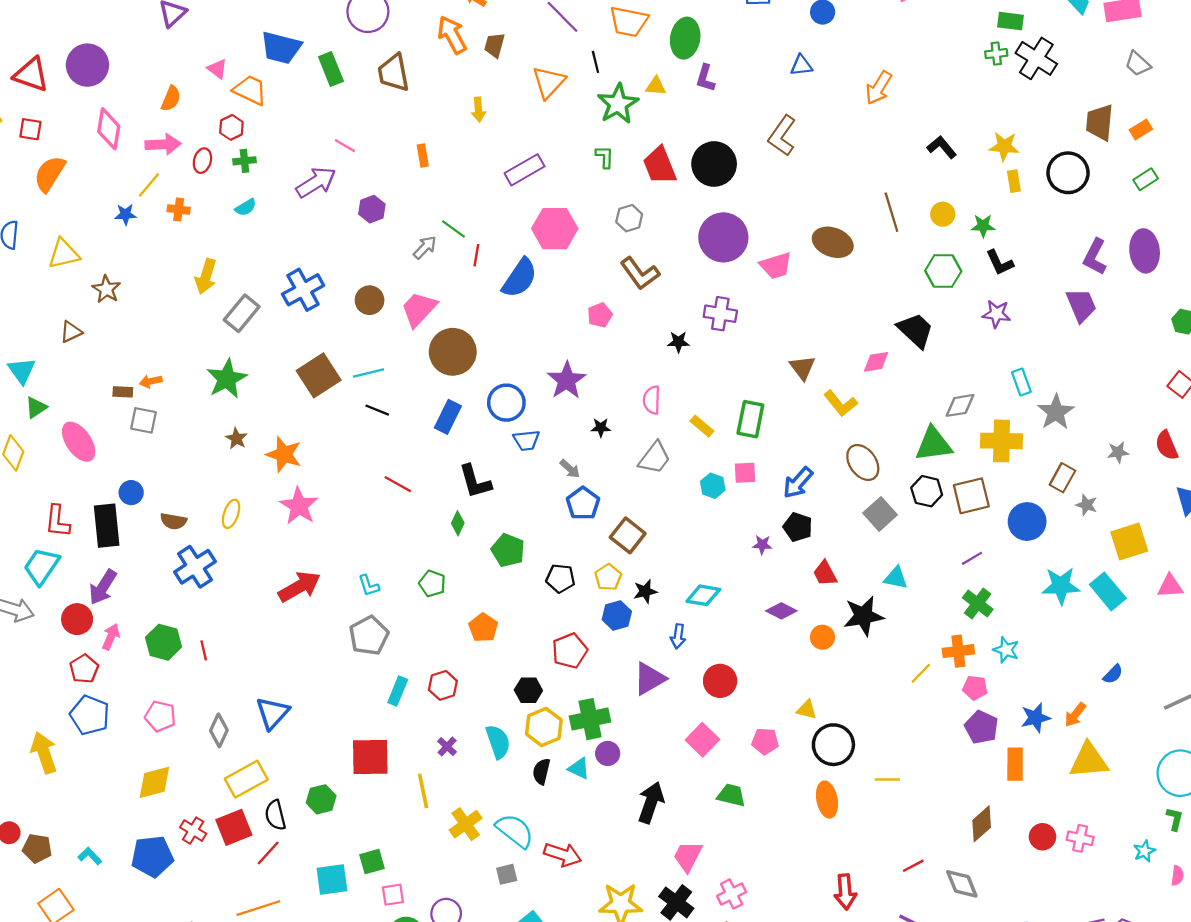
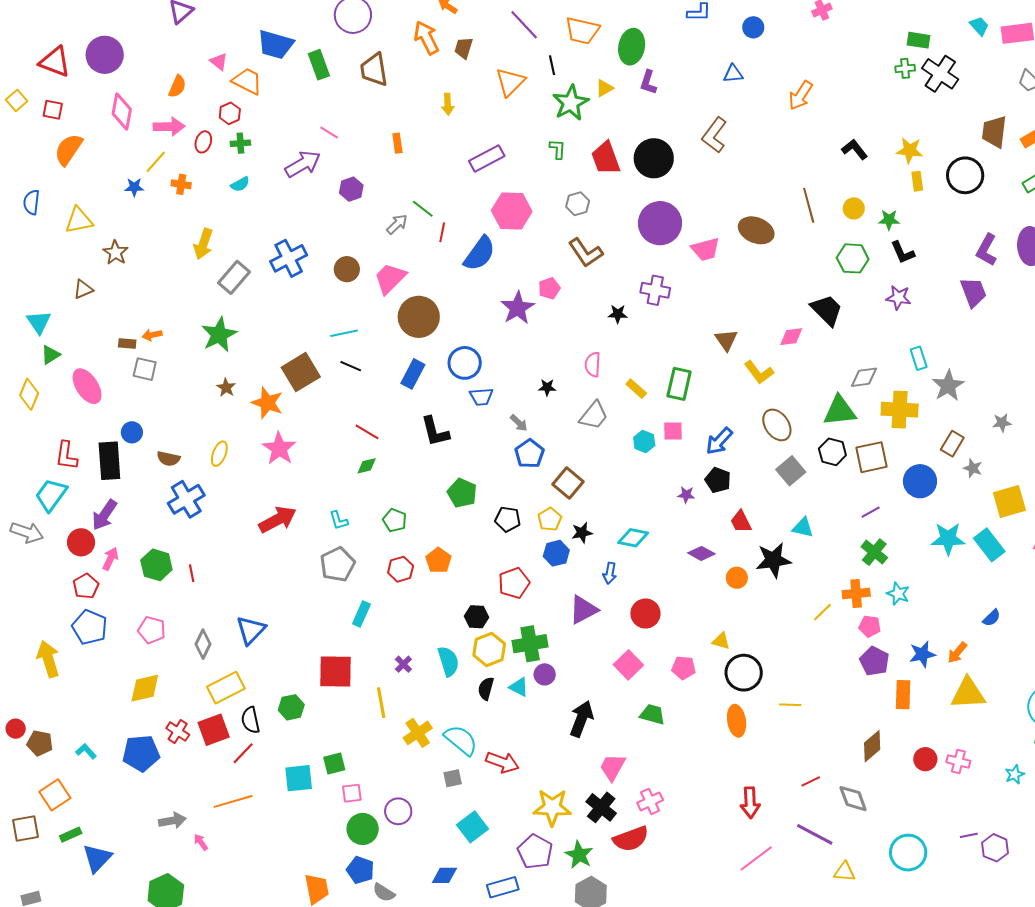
yellow triangle: (656, 86) -> (604, 88), turned -36
brown square: (319, 375) -> (301, 372), moved
purple star: (567, 380) -> (518, 308), moved
green diamond: (458, 523) -> (367, 466), moved, turned 50
red hexagon: (443, 685) -> (401, 569), moved

